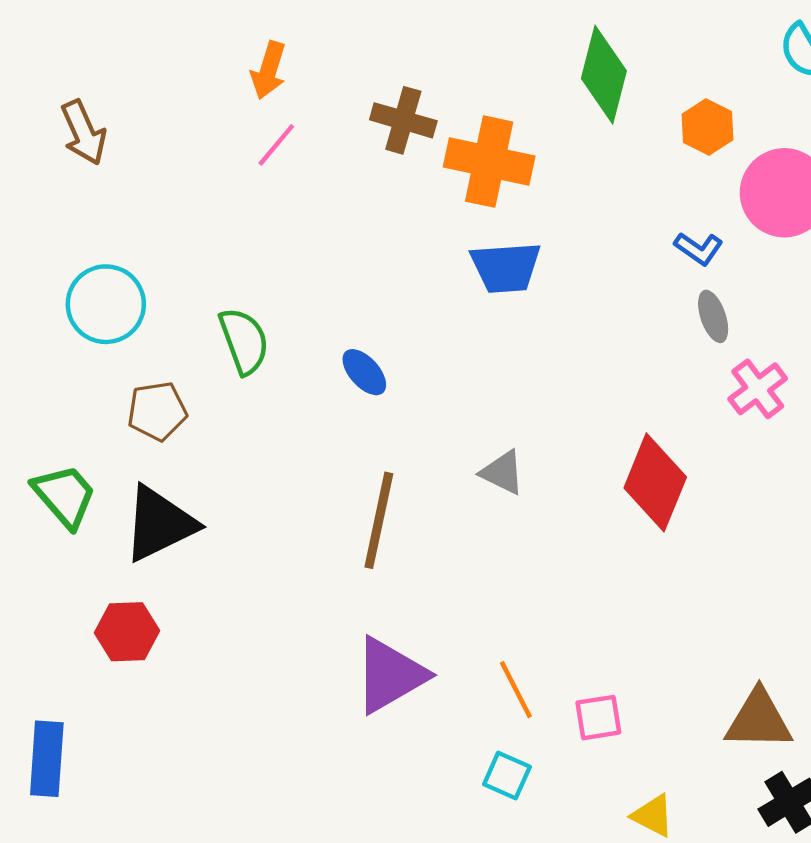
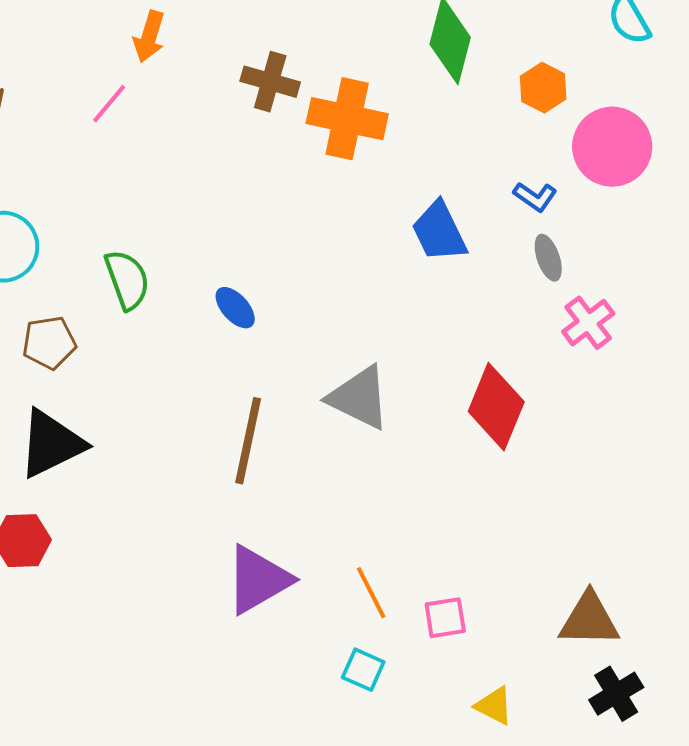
pink line: (276, 145) -> (109, 104), moved
blue trapezoid: (506, 267) -> (439, 232), moved, turned 68
gray triangle: (503, 472) -> (359, 398), size x1.6

